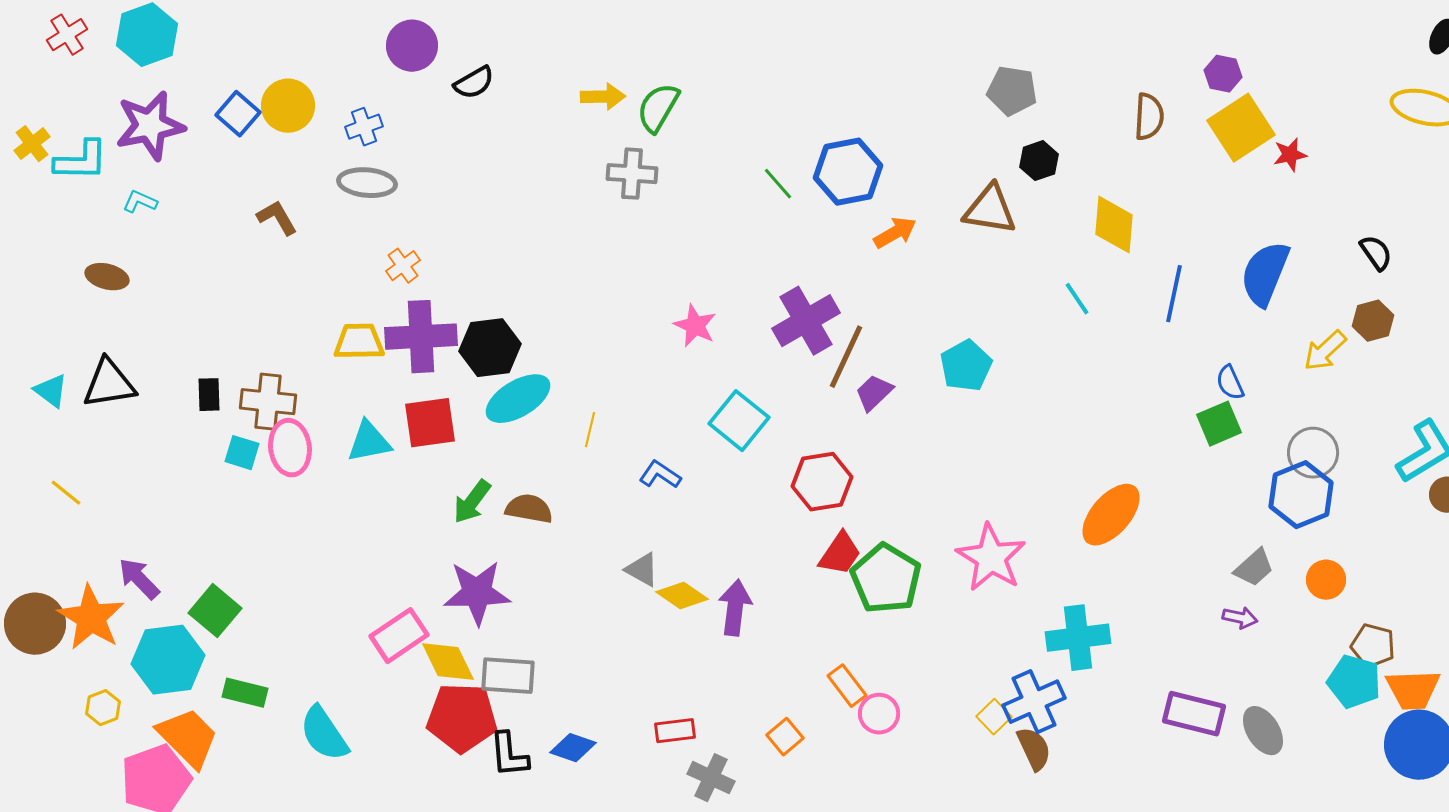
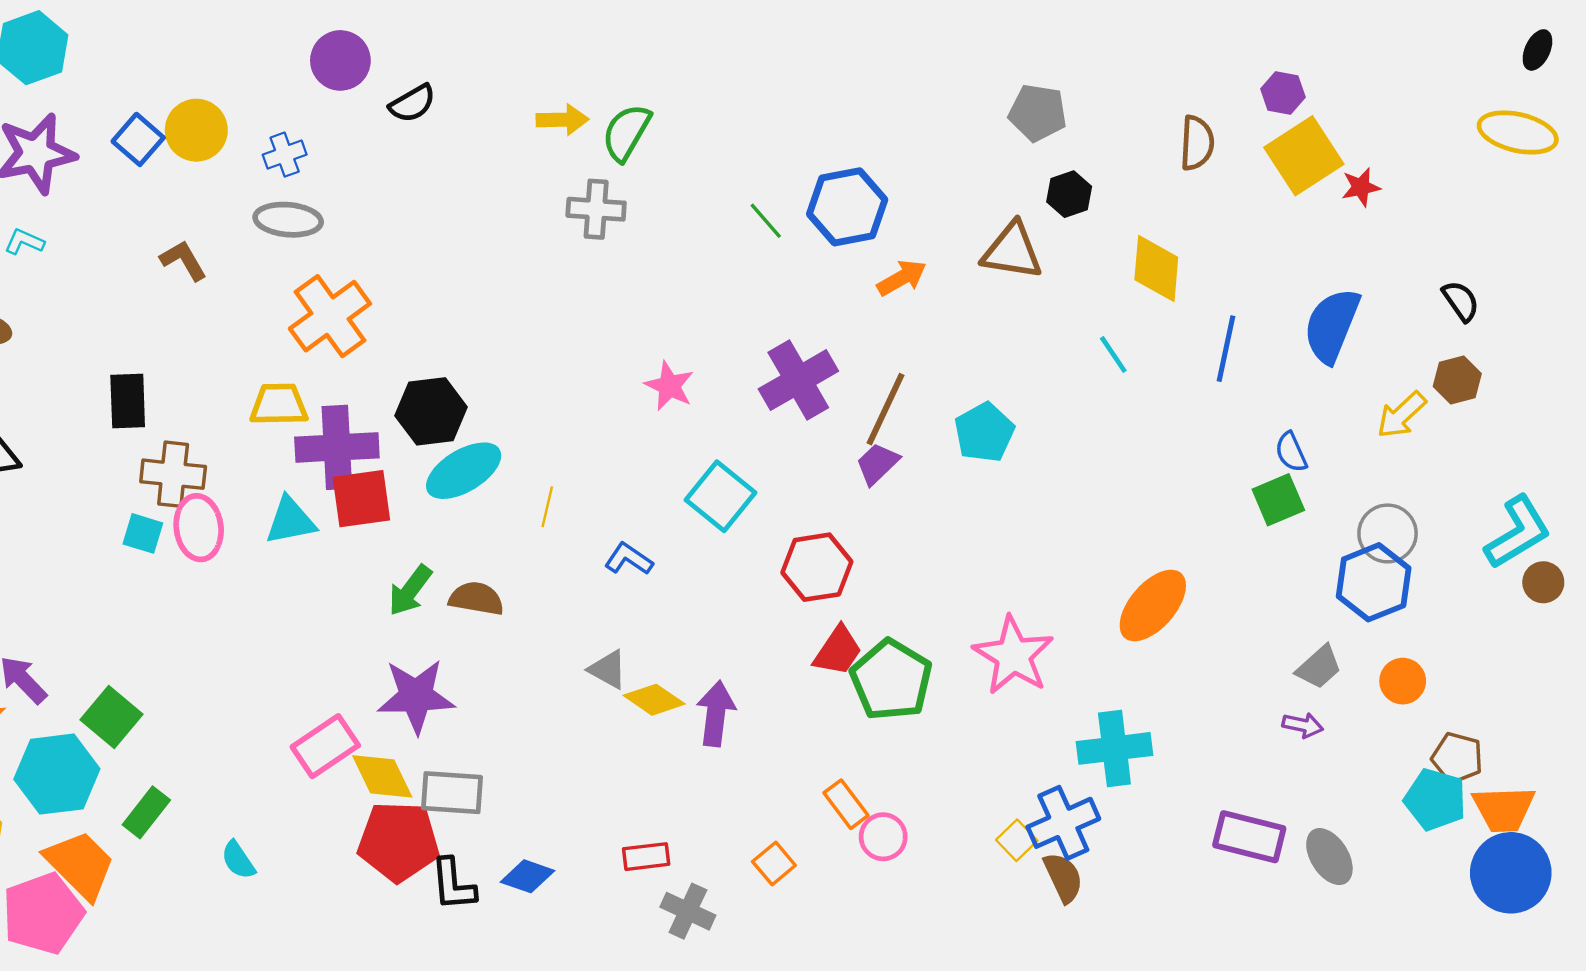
orange cross: (403, 266) -> (330, 316), size x2.0
purple cross: (421, 337) -> (337, 447), moved
brown line: (846, 357) -> (885, 409), moved
black rectangle: (209, 395) -> (128, 401), moved, size x1.4
green rectangle: (245, 693) -> (146, 812), turned -66
cyan semicircle: (324, 734) -> (238, 860), size x0.6

